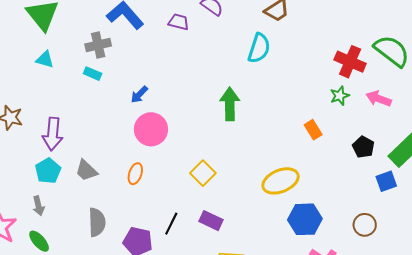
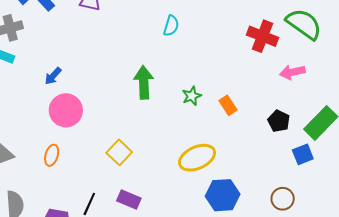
cyan semicircle: (259, 48) -> (171, 26), size x0.7
green star: (340, 96) -> (192, 96), moved
pink arrow: (379, 99) -> (292, 72), turned -30

